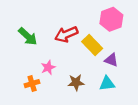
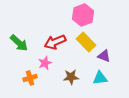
pink hexagon: (111, 19) -> (83, 15), moved
red arrow: (66, 34) -> (55, 42), moved
green arrow: (28, 36) -> (19, 43), moved

